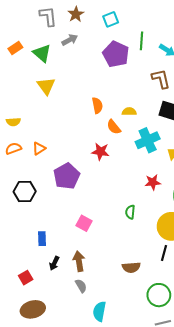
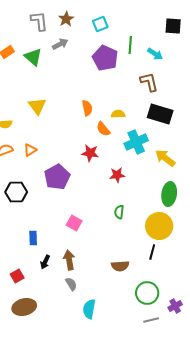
yellow triangle: (46, 86) -> (37, 106), moved
red star: (153, 182) -> (117, 175), moved

